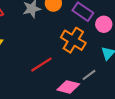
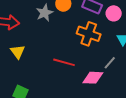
red line: (41, 65) -> (64, 62), turned 60

